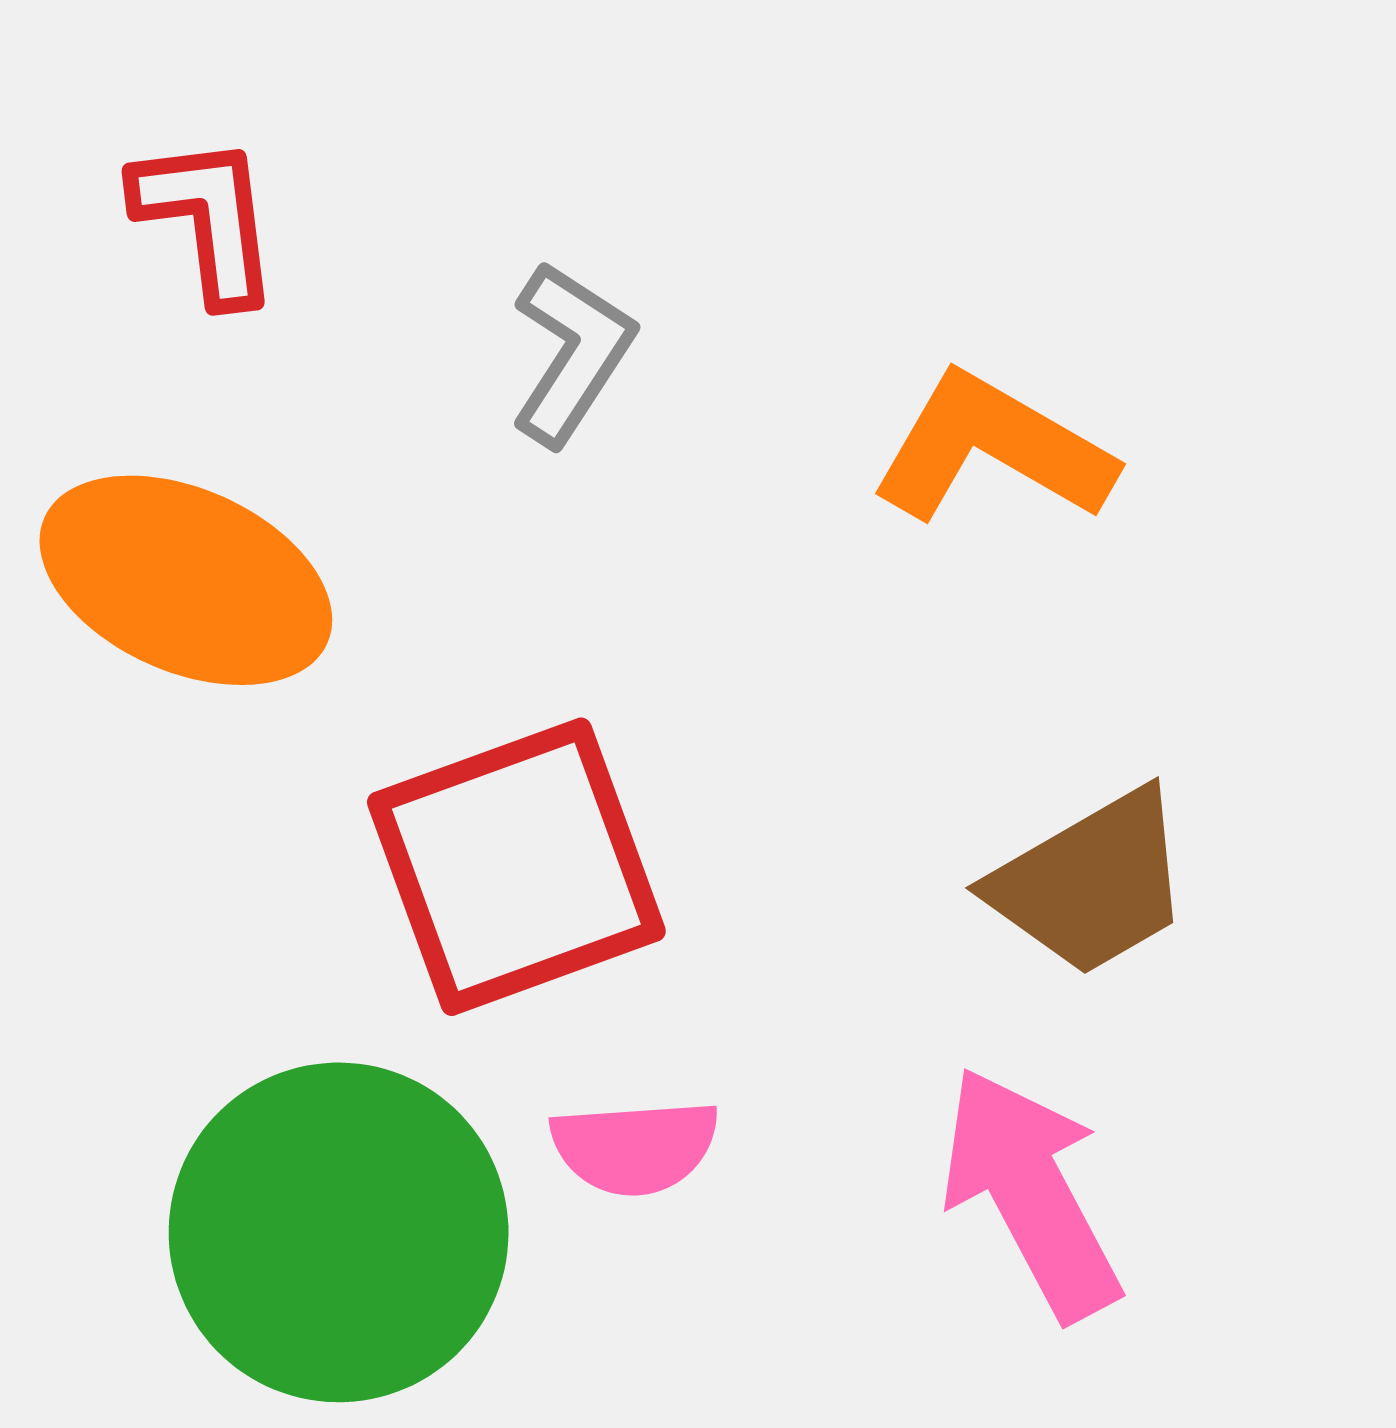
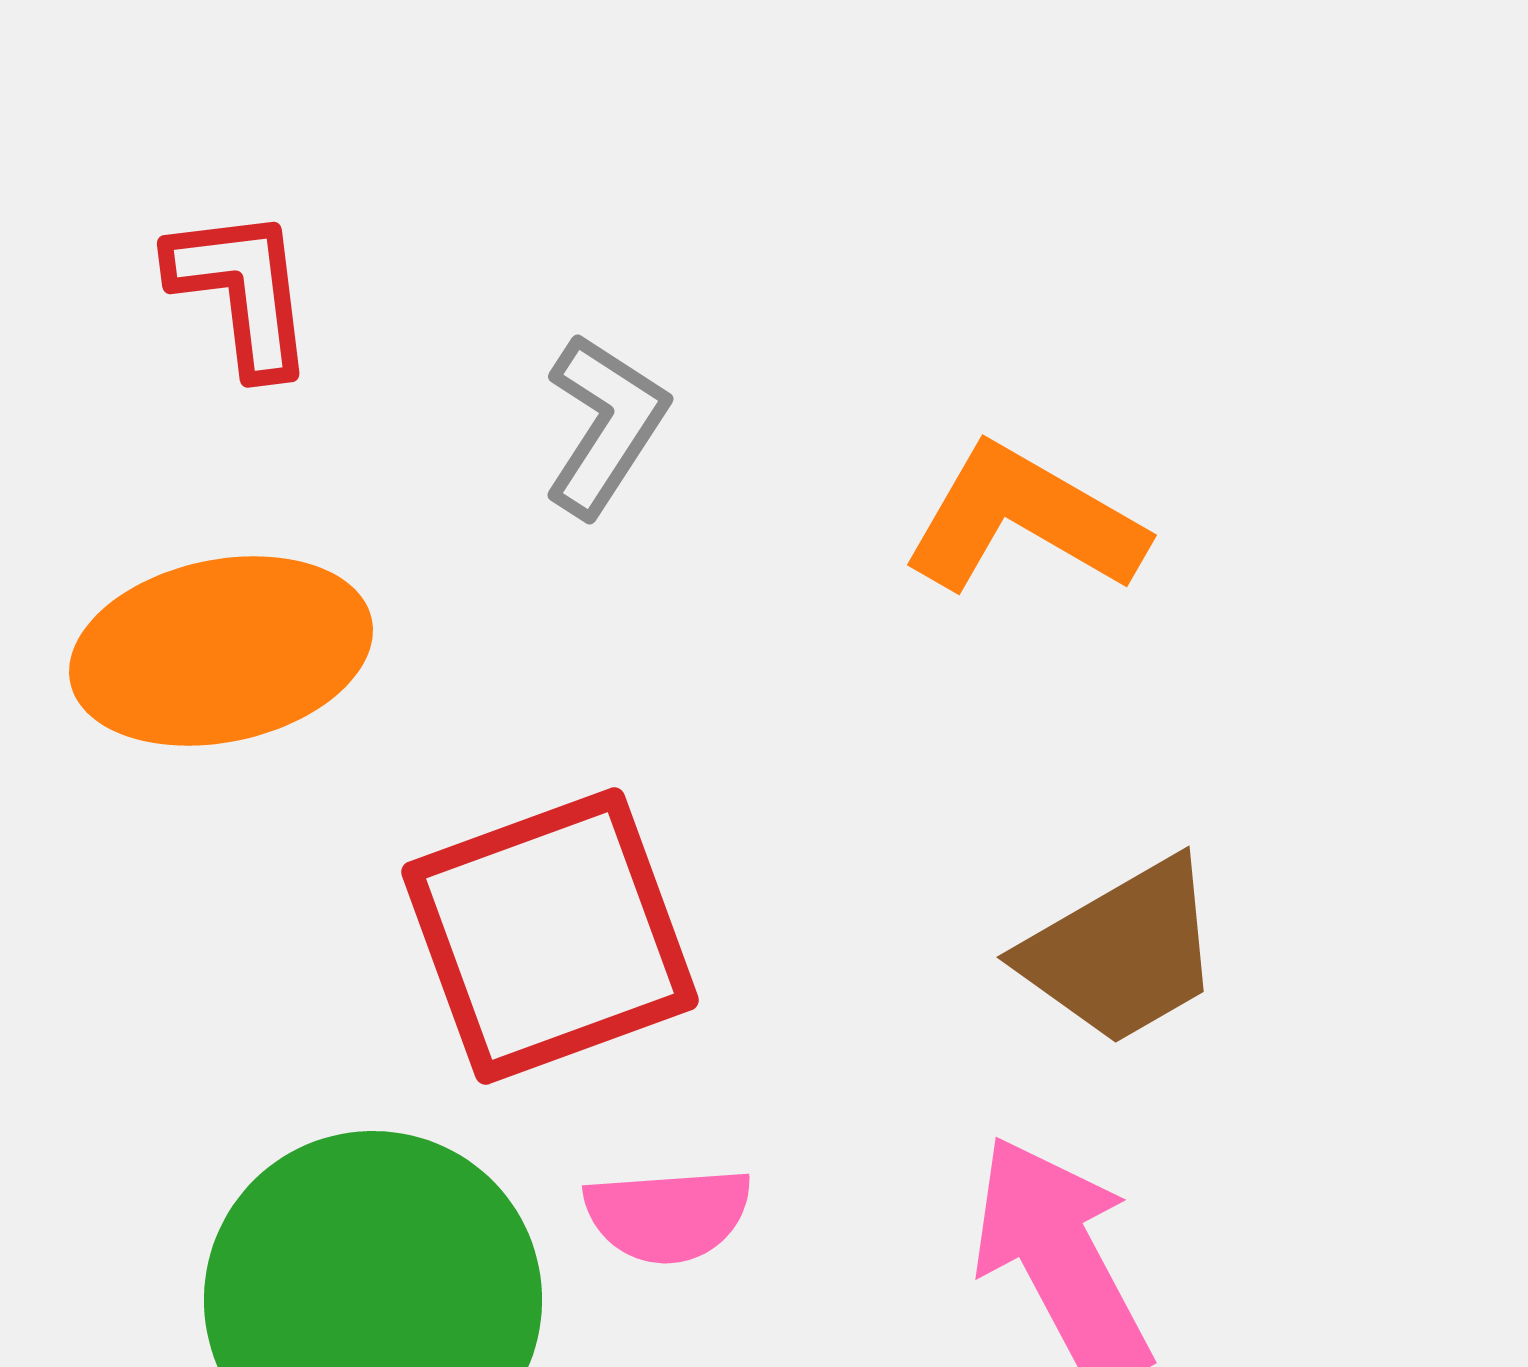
orange ellipse: (186, 580) -> (221, 651), turned -36

